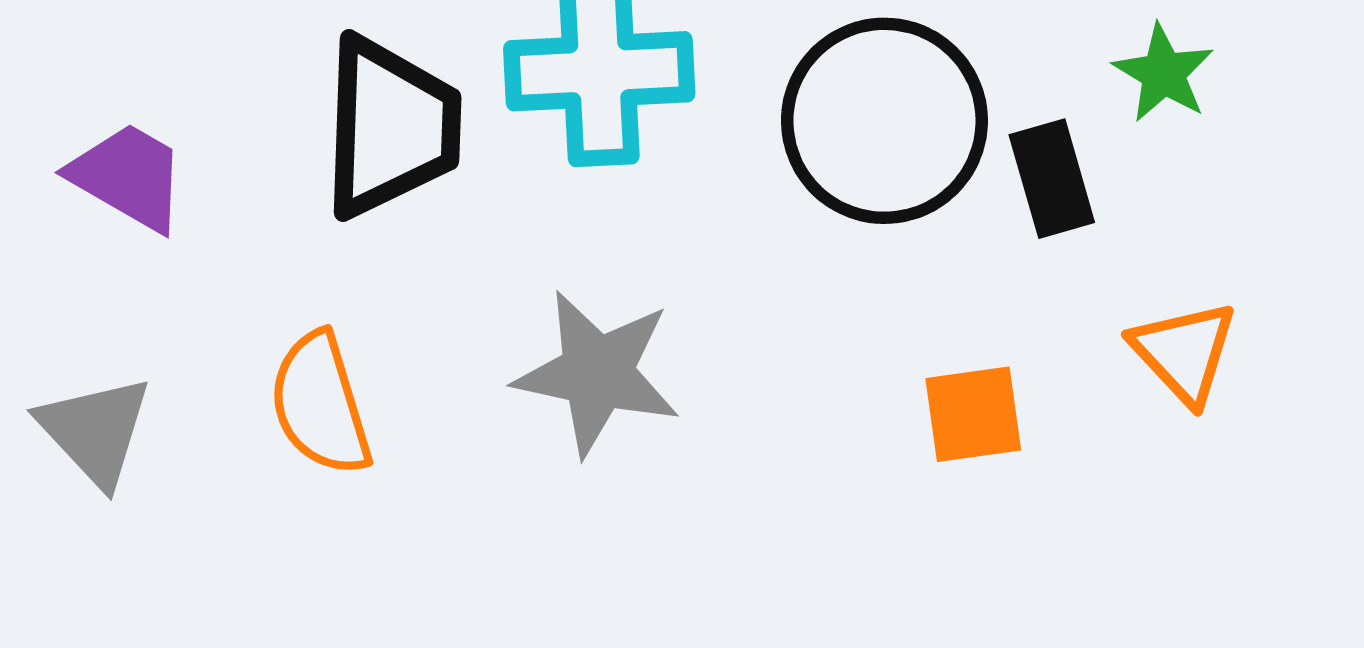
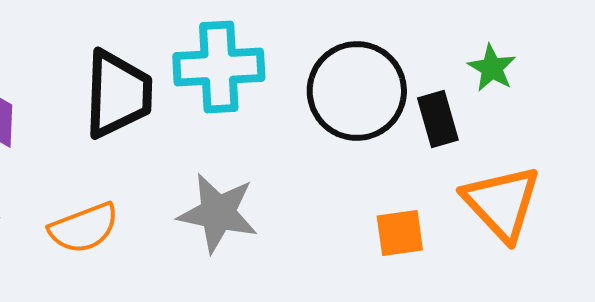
orange triangle: (1184, 352) -> (502, 203), size x1.5
orange semicircle: (320, 404) -> (84, 228), turned -94

